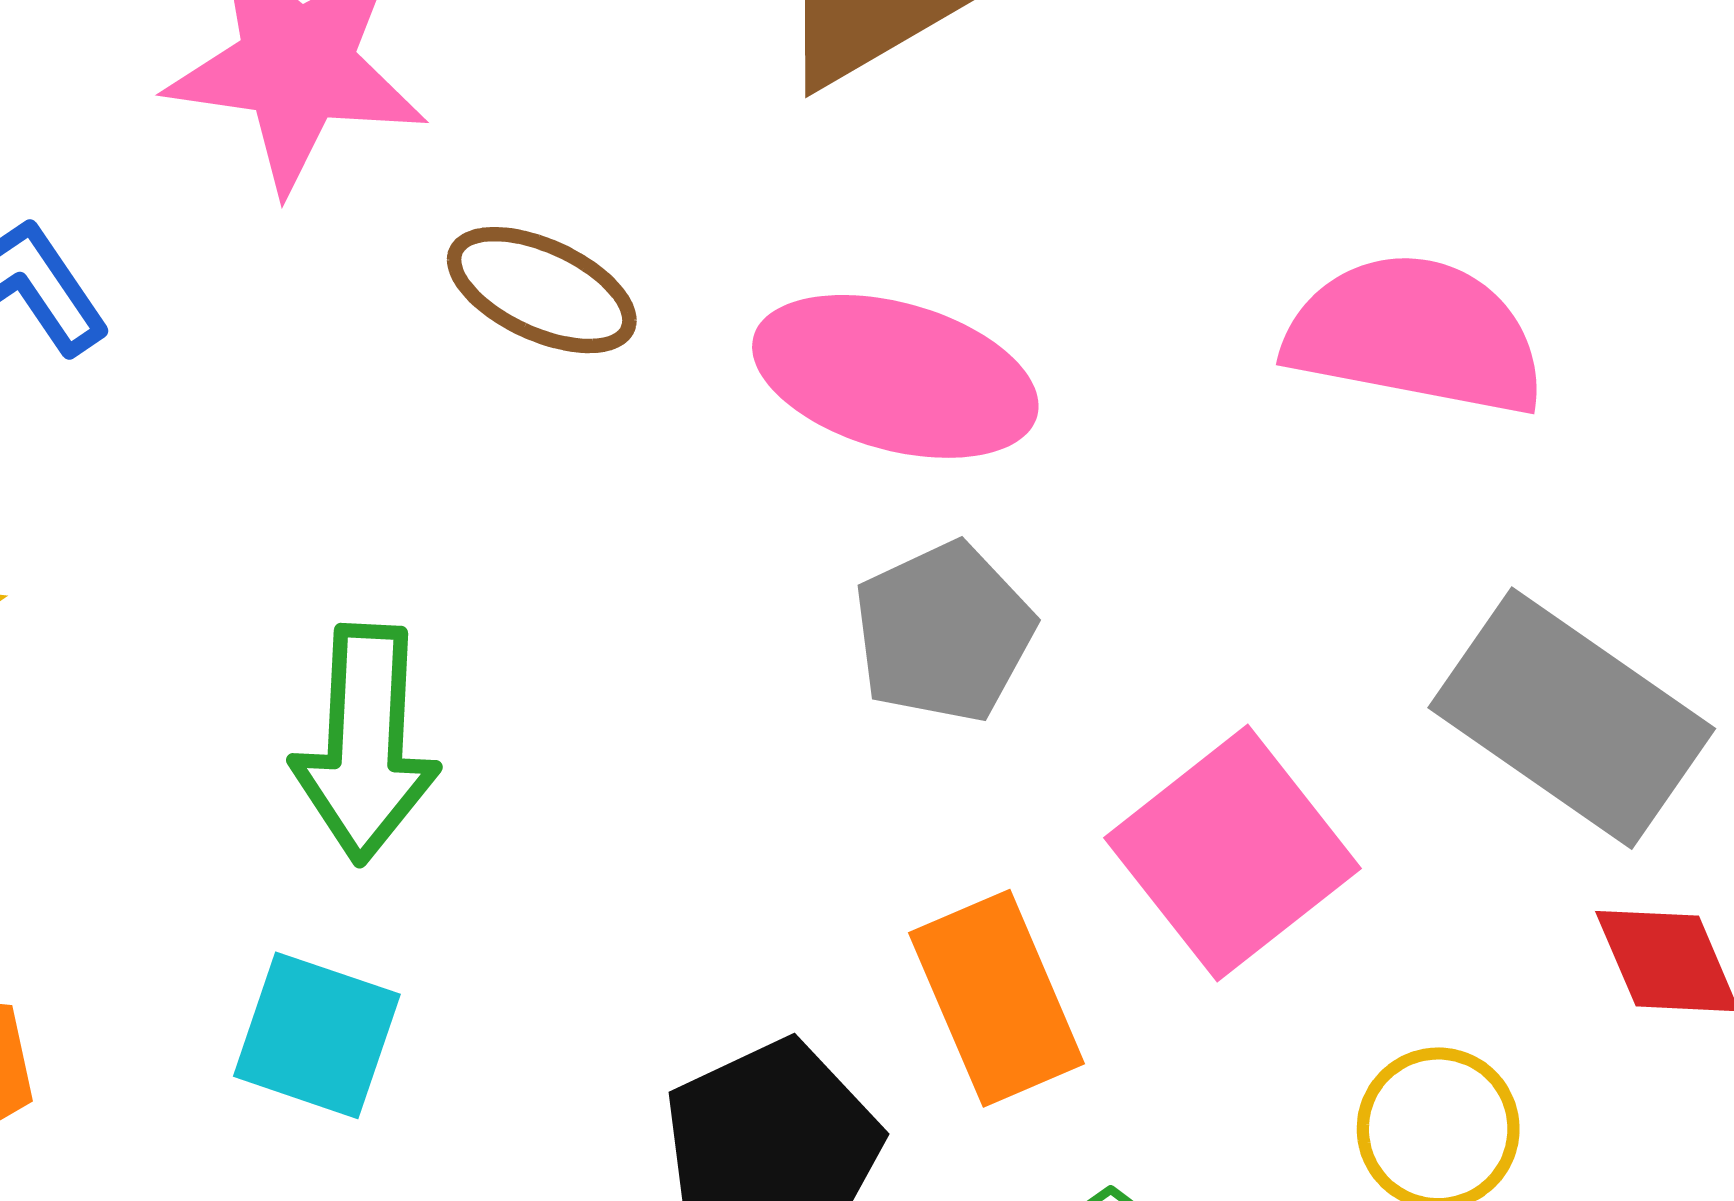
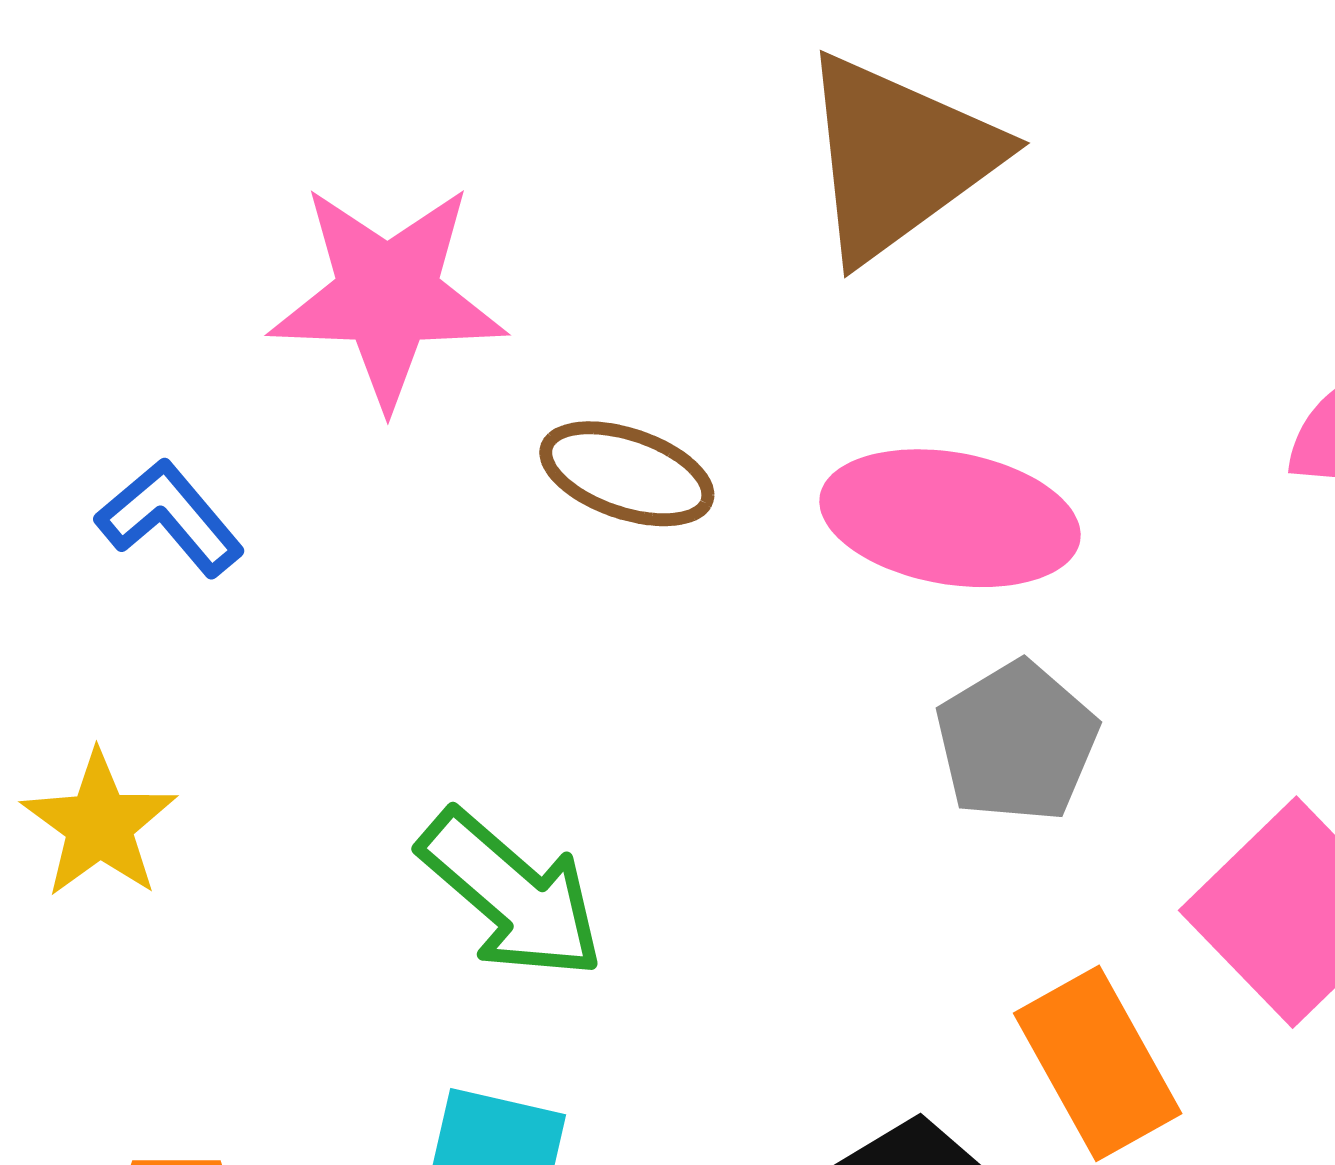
green arrow: (365, 744) -> (511, 894), turned -46

